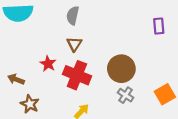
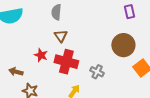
brown circle: (121, 69) -> (123, 45), moved
gray cross: (126, 95) -> (97, 72), moved

